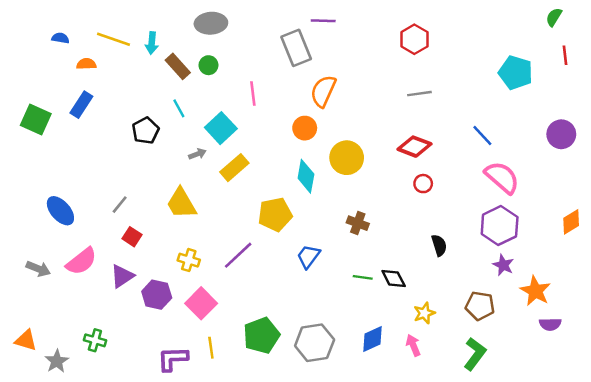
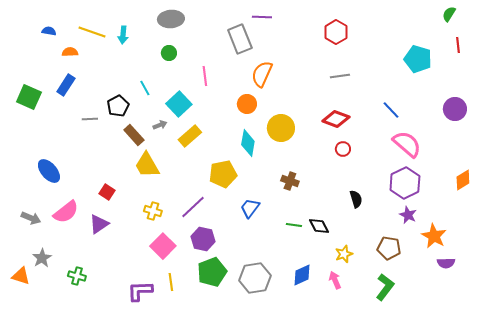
brown rectangle: (178, 66) -> (134, 135), moved
gray line: (120, 205) -> (90, 119), moved, turned 49
purple hexagon: (157, 295) -> (203, 239), moved
gray star: (57, 361) -> (42, 258), moved

